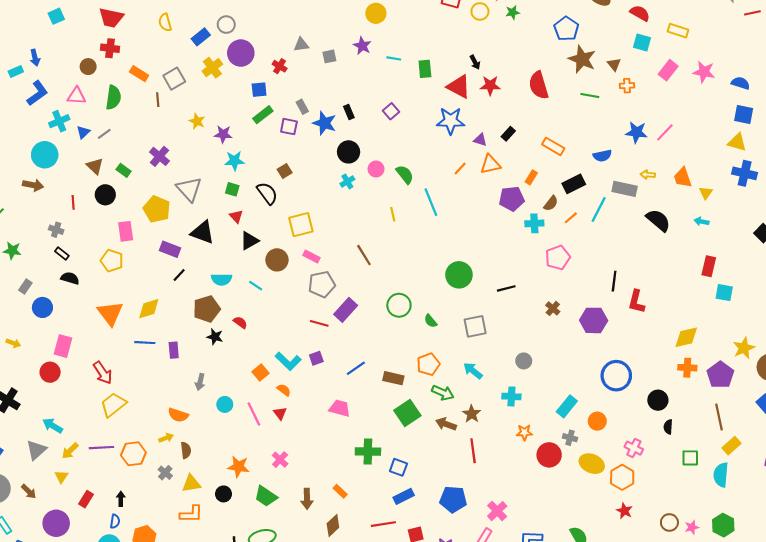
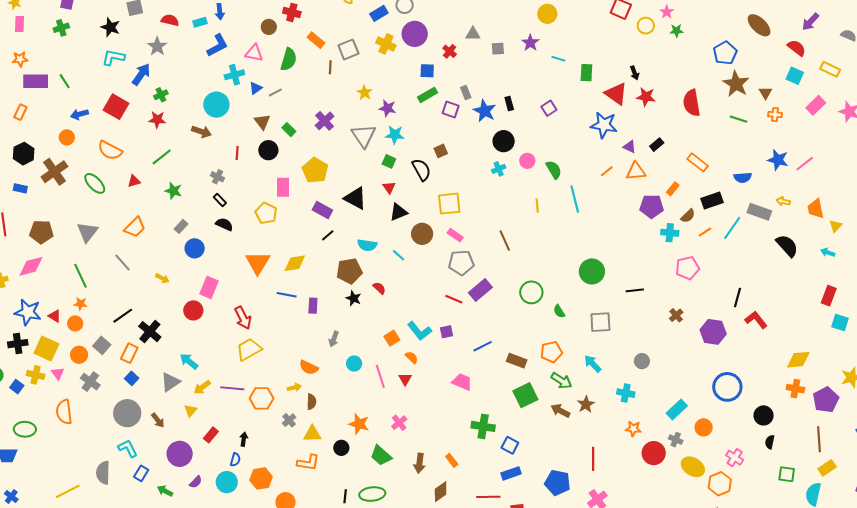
yellow cross: (212, 68) -> (386, 44), turned -36
gray triangle: (189, 189) -> (364, 136), moved
red L-shape: (636, 302) -> (756, 320), turned 120
red line: (473, 451) -> (593, 459), moved

